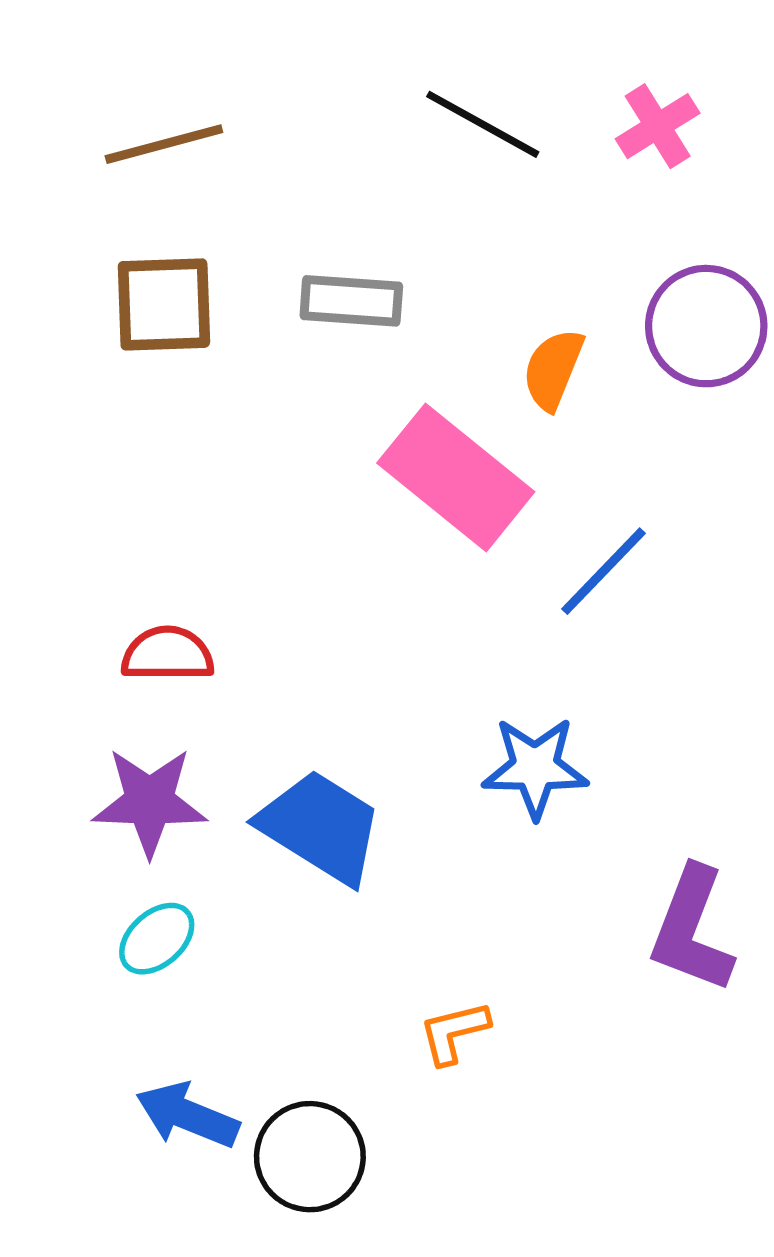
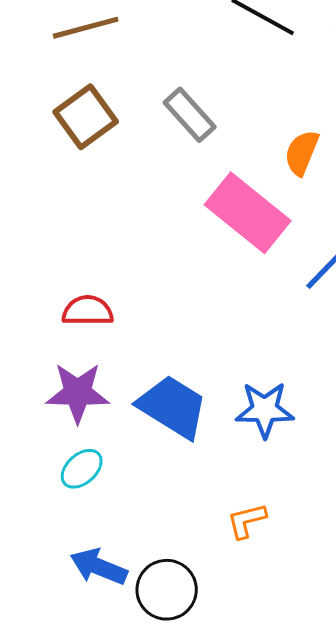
gray rectangle: (351, 301) -> (190, 115), turned 44
brown square: (164, 304) -> (86, 117), turned -34
blue star: (535, 767) -> (265, 410), moved

